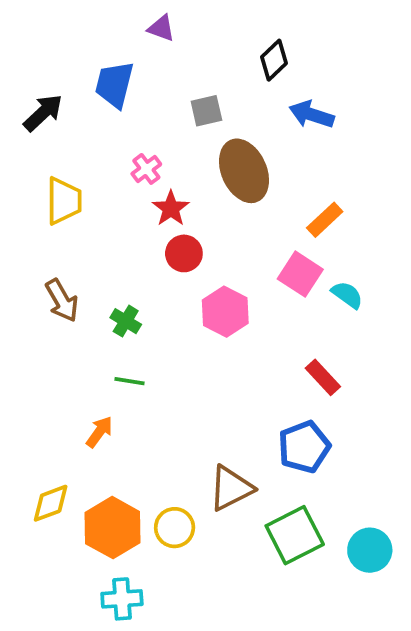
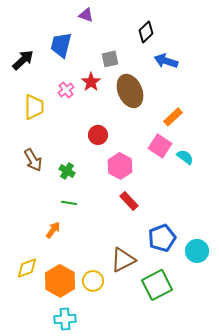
pink cross: (146, 169) -> (66, 90), moved
red star: (171, 208) -> (91, 82), moved
red rectangle: (323, 377) -> (129, 201), moved
cyan circle: (370, 550) -> (197, 251), moved

